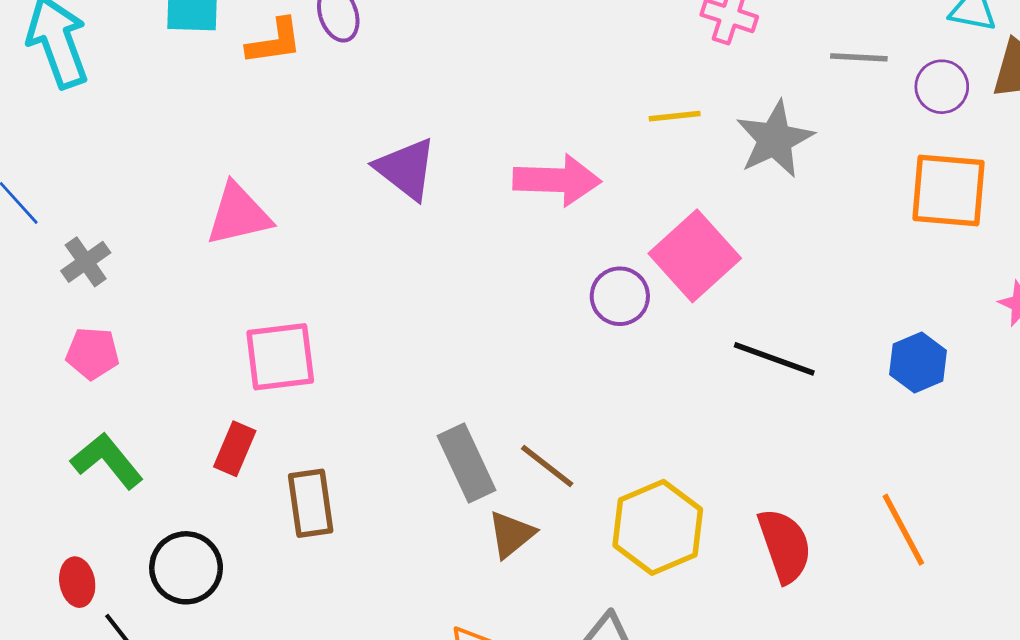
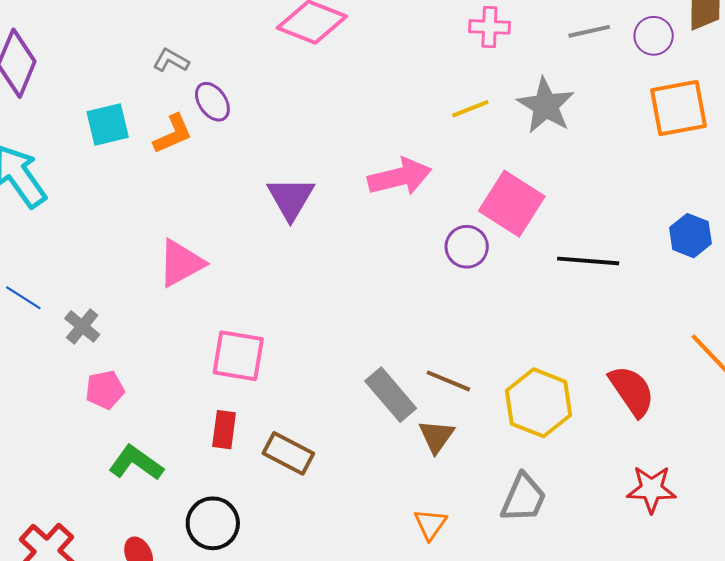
purple triangle: (406, 169) -> (291, 198), turned 38
pink square: (280, 357) -> (238, 356), turned 32
brown rectangle: (311, 503) -> (288, 453), turned -39

